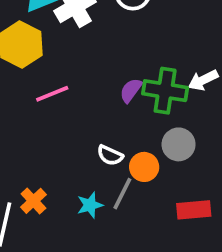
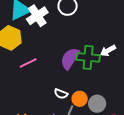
purple semicircle: (131, 90) -> (70, 58), size x1.6
gray circle: (179, 144) -> (97, 104), moved

